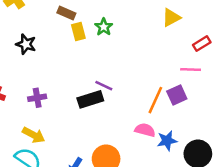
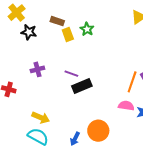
black star: (26, 44) -> (29, 32), moved
purple line: (104, 86) -> (71, 74), moved
purple cross: (37, 98) -> (37, 69), moved

